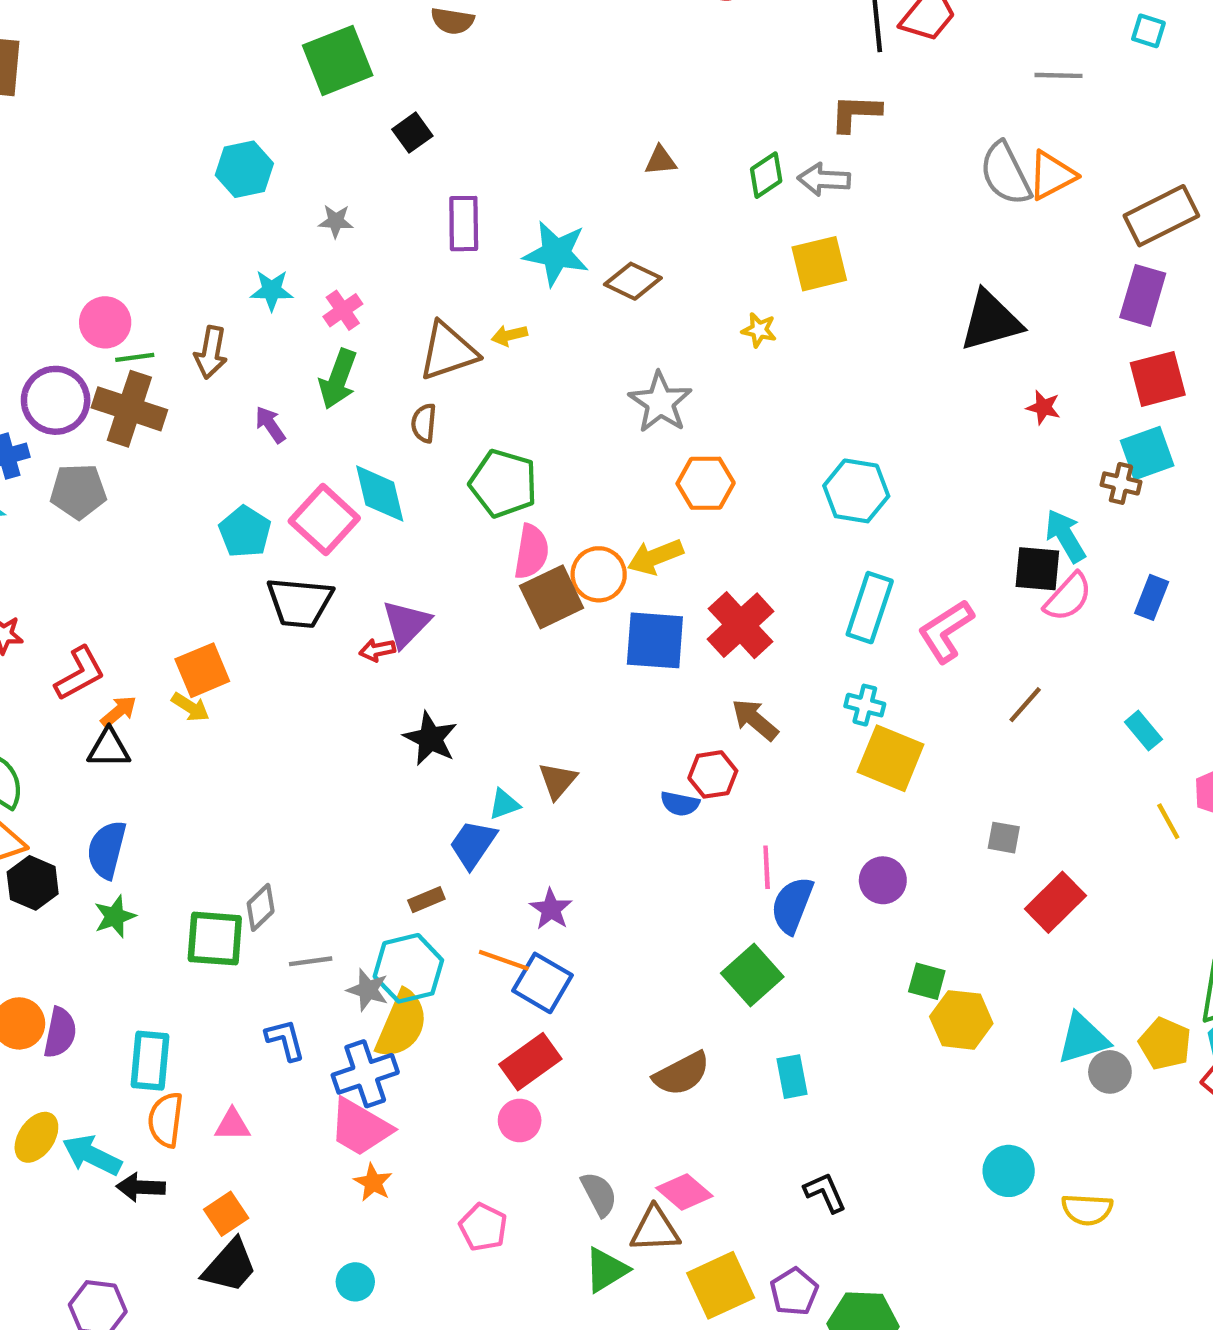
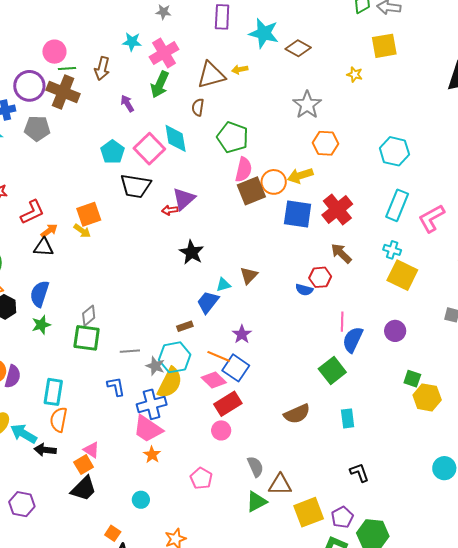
pink cross: (343, 310) -> (164, 53), size x1.6
gray diamond: (261, 907) -> (89, 316), moved
pink triangle: (232, 1125) -> (91, 450), moved, turned 30
pink diamond: (684, 1192) -> (214, 380), moved

